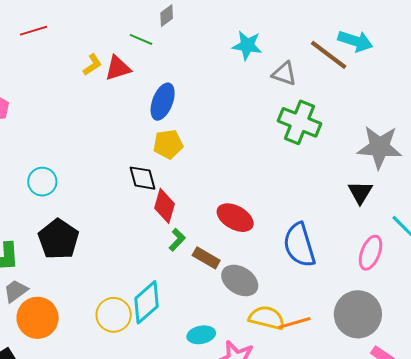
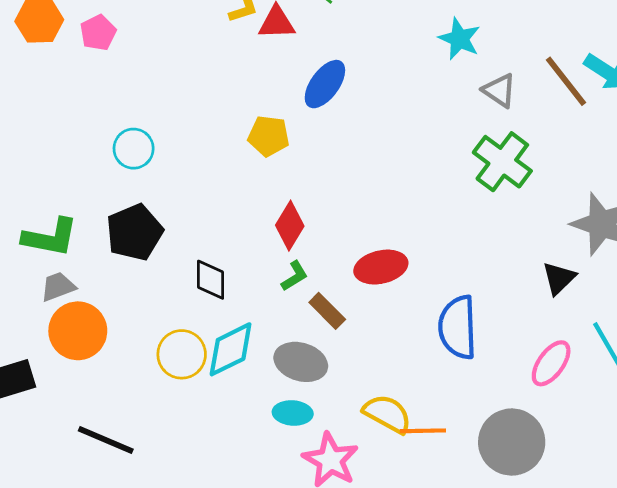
yellow pentagon: (168, 144) -> (269, 136), moved
black diamond: (142, 178) -> (210, 280), moved
red ellipse: (235, 218) -> (381, 267), turned -57
gray ellipse: (240, 280) -> (301, 362), moved, turned -30

